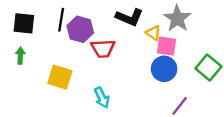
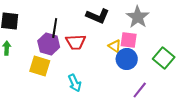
black line: (61, 20) -> (55, 28), moved
purple hexagon: (80, 29) -> (49, 44), moved
yellow triangle: (153, 33) -> (115, 46), moved

